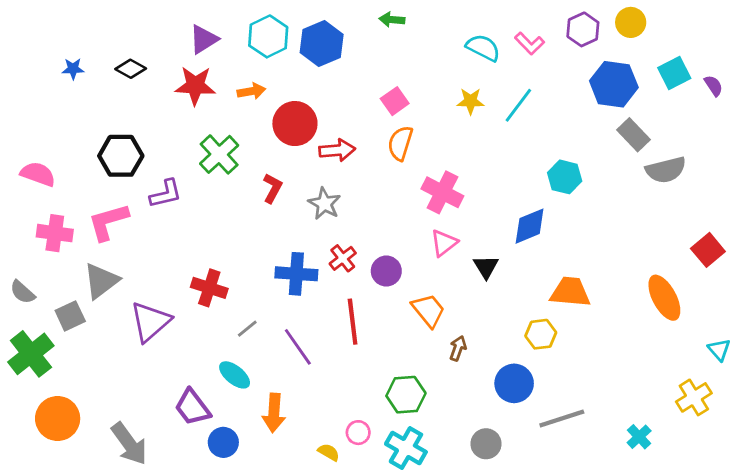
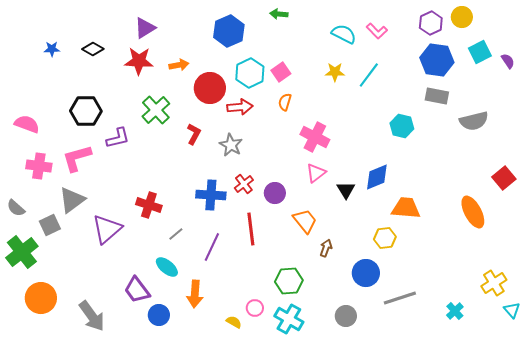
yellow circle: (631, 22) -> (462, 17), moved
purple hexagon: (583, 29) -> (431, 23), moved
cyan hexagon: (268, 36) -> (250, 73), moved
gray rectangle: (633, 135) -> (437, 96), moved, turned -35
orange semicircle: (400, 143) -> (285, 102), size x0.7
blue diamond: (530, 226) -> (377, 177), moved
purple line: (298, 347) -> (212, 247), turned 60
cyan triangle: (719, 350) -> (512, 310), moved

